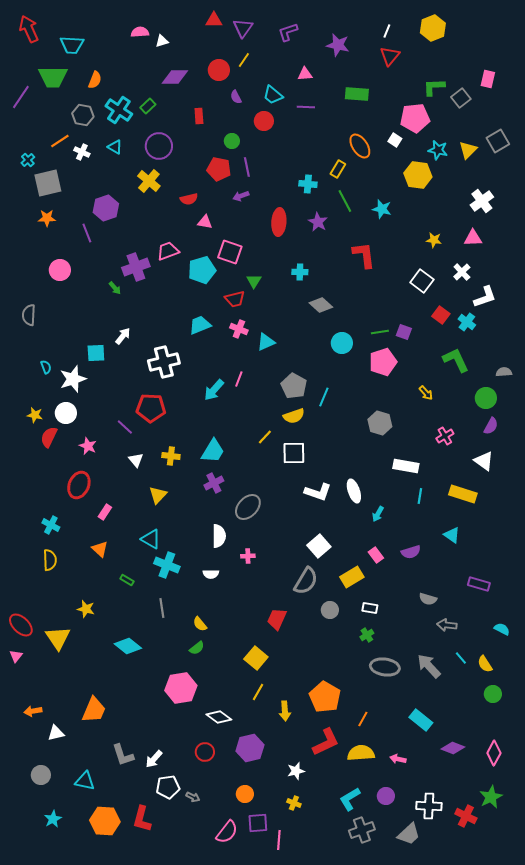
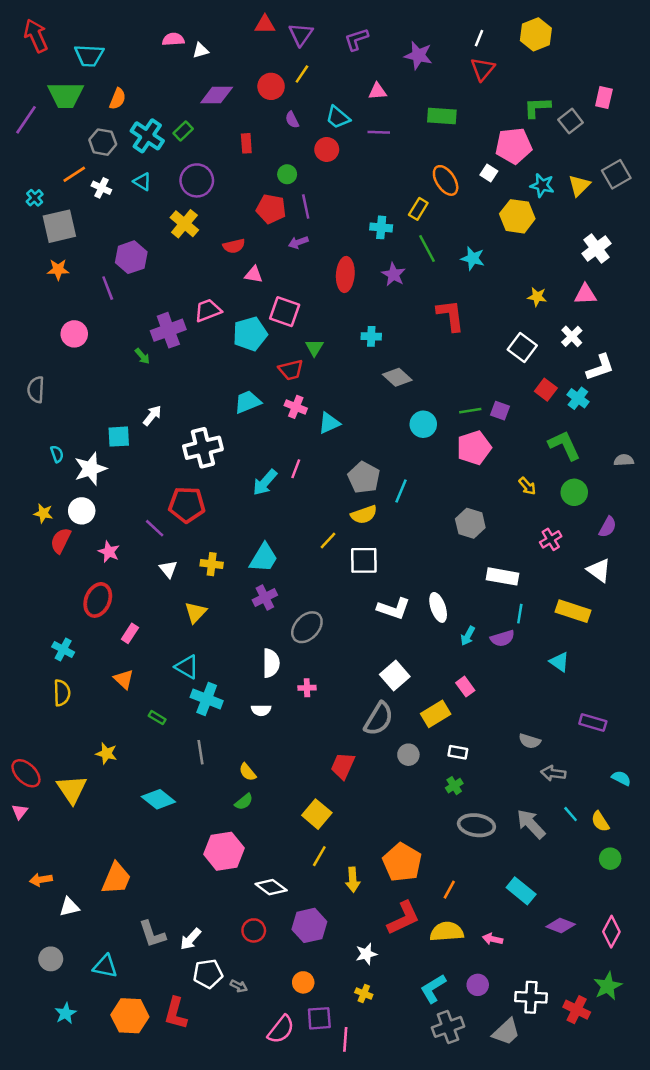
green circle: (486, 398) -> (574, 492), moved
purple semicircle: (411, 552) -> (502, 638), moved

